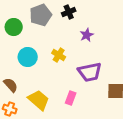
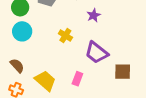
cyan circle: (28, 57) -> (22, 31), moved
purple trapezoid: (90, 72) -> (97, 53), turned 50

